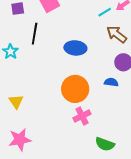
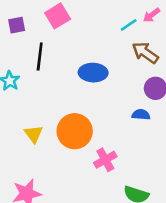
orange circle: (75, 89) -> (75, 131), moved
yellow triangle: (16, 102) -> (34, 134), moved

